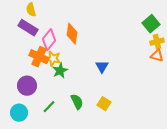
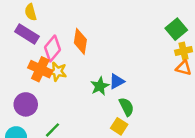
blue triangle: (102, 67) -> (117, 81), turned 32
green star: (60, 71) -> (100, 86), moved
green semicircle: (77, 102) -> (126, 107), moved

